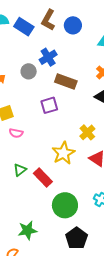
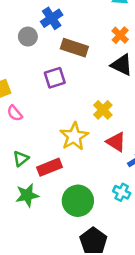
pink semicircle: (16, 133) -> (15, 113), turned 40
red rectangle: (43, 177) -> (50, 167), turned -66
green star: (27, 230) -> (27, 195), moved

